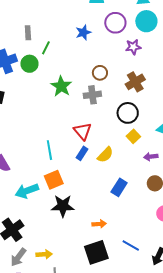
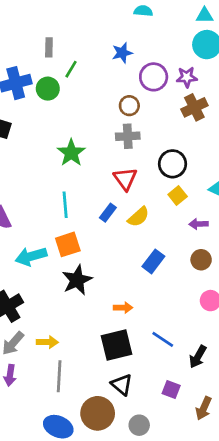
purple circle: (115, 23) -> (154, 77), moved
brown circle: (100, 73) -> (129, 106), moved
brown cross: (135, 82) -> (194, 107), moved
green star: (61, 86) -> (71, 153), moved
red triangle: (82, 131) -> (125, 179), moved
black star: (63, 206) -> (77, 280), turned -30

